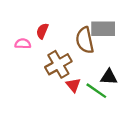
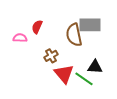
brown cross: (58, 64) -> (51, 56), size x0.6
red triangle: (73, 85) -> (64, 74), size x1.5

